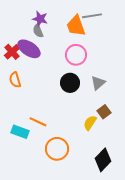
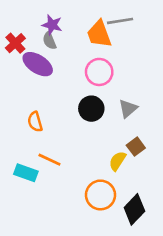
red cross: (12, 52) -> (15, 43), moved
orange semicircle: (15, 80) -> (35, 122), moved
orange circle: (57, 149) -> (100, 195), moved

